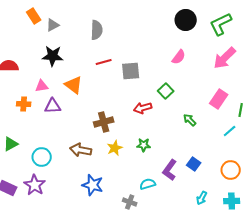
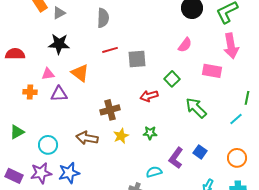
pink arrow: (225, 58) -> (231, 46), turned -55
pink rectangle: (219, 99) -> (212, 71), moved, turned 66
green arrow: (190, 120) -> (196, 108), size x1.6
purple star: (35, 185) -> (41, 173), turned 30
blue star: (93, 185) -> (69, 173), moved, turned -30

